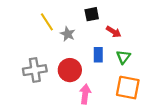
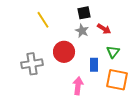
gray star: (68, 34) -> (82, 31), moved
blue rectangle: (98, 55) -> (94, 65), moved
red circle: (70, 70) -> (64, 52), moved

